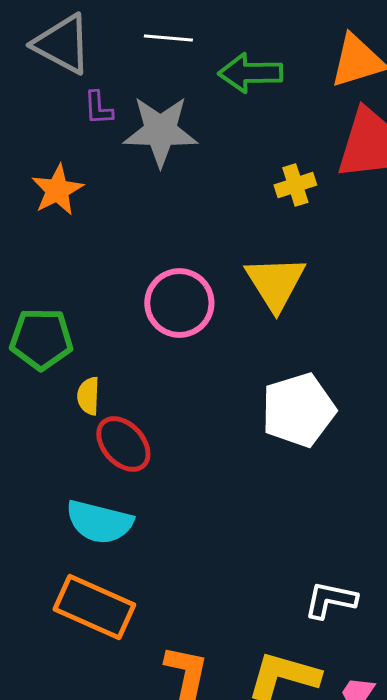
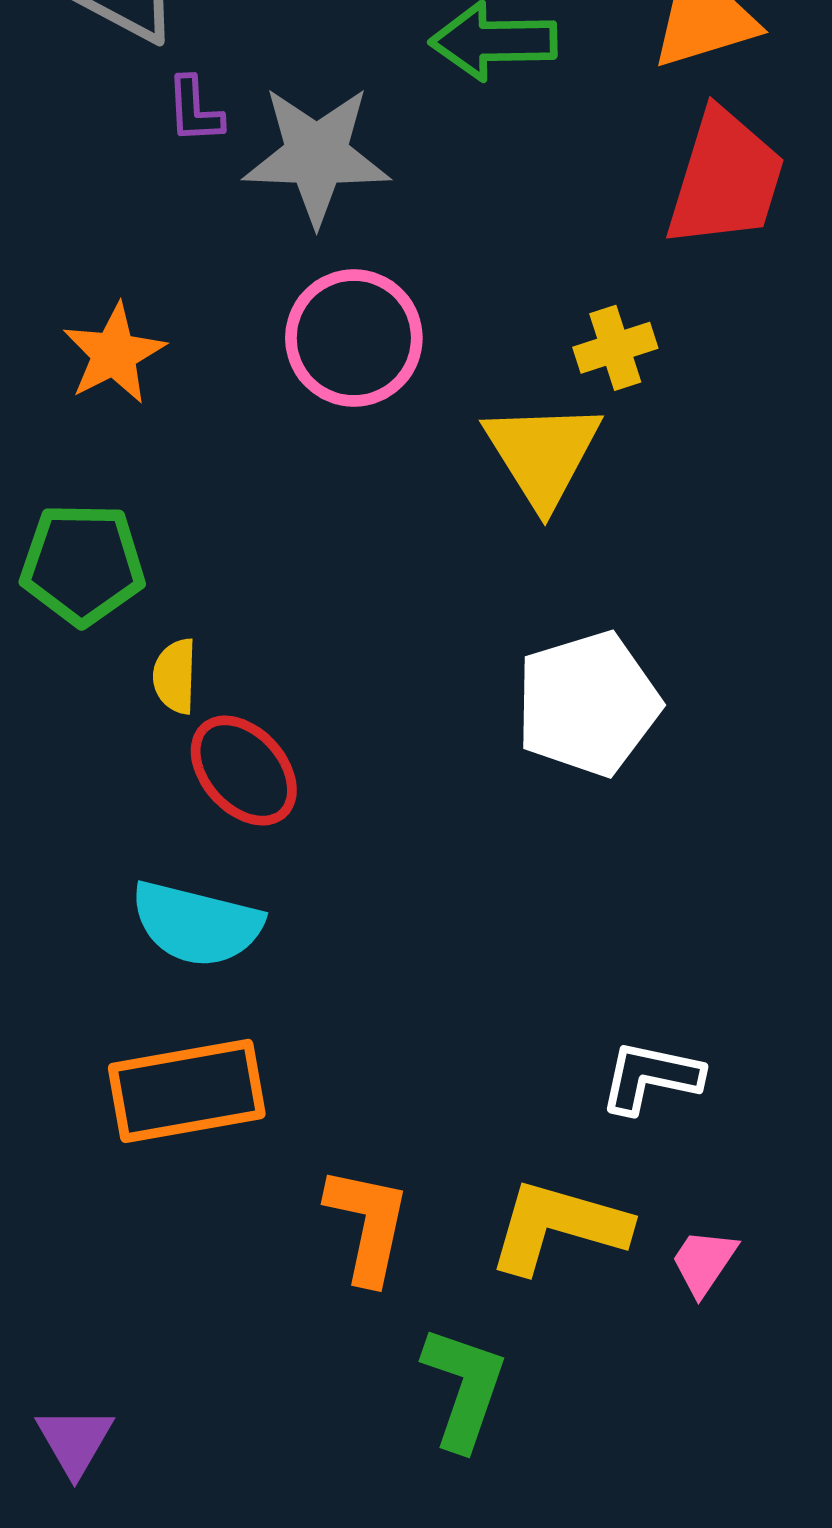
yellow cross: (295, 185) -> (615, 348), moved
orange star: (57, 190) -> (114, 354), moved
pink circle: (179, 303) -> (354, 338), moved
orange rectangle: (94, 607) -> (187, 1091), turned -34

